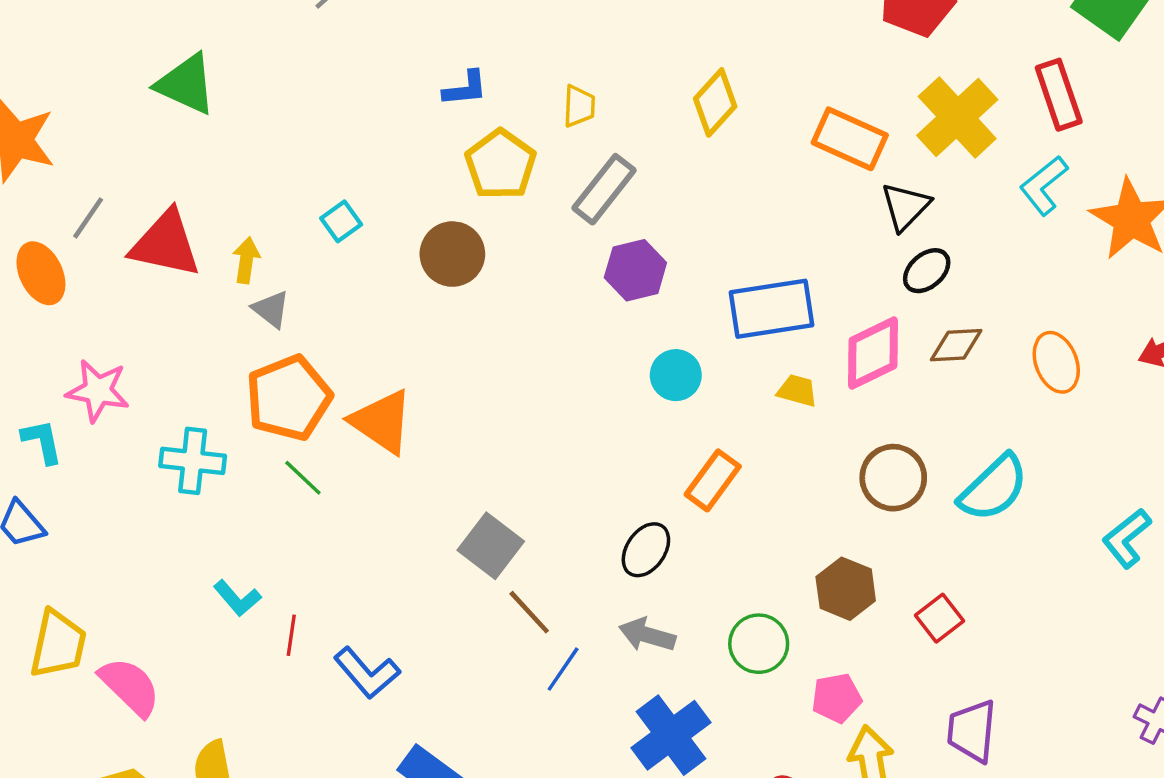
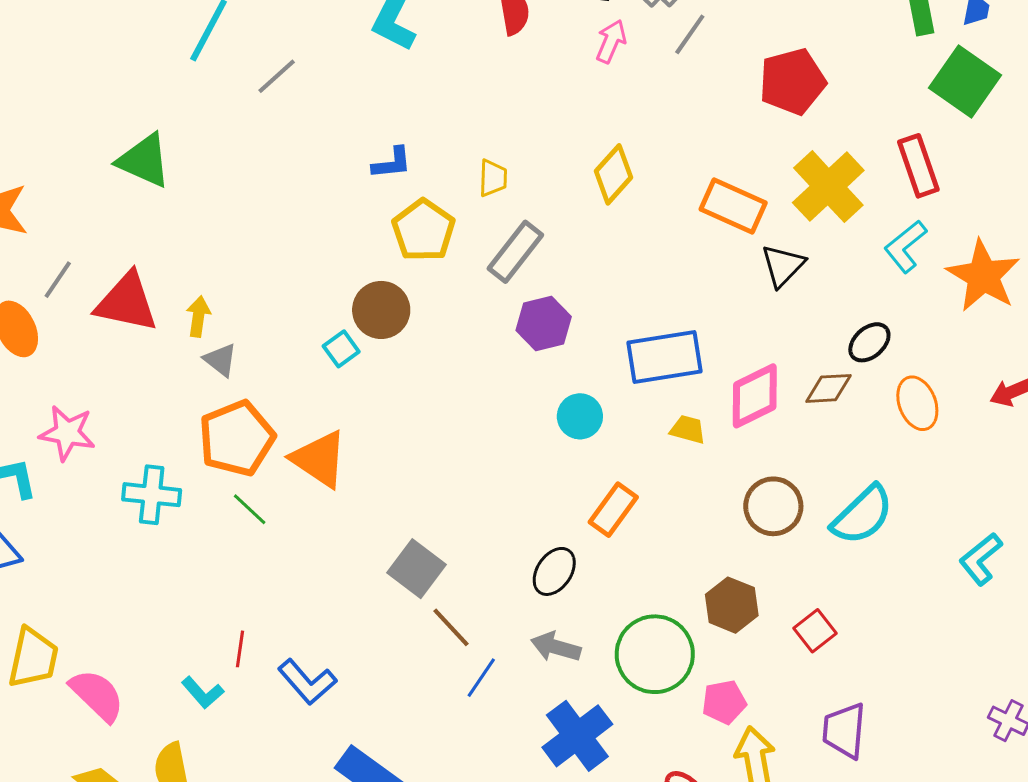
cyan square: (341, 221) -> (341, 349), moved
black ellipse: (927, 271) -> (869, 342), moved
cyan L-shape: (237, 598) -> (203, 693), moved
green circle: (759, 644) -> (655, 654), size x1.5

